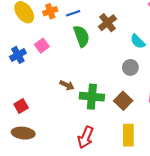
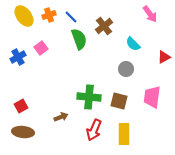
blue line: (73, 13) -> (71, 17), turned 64
brown arrow: (67, 85) -> (61, 117), moved, turned -48
brown square: (123, 101) -> (119, 101), turned -30
red arrow: (86, 137) -> (94, 130), moved

